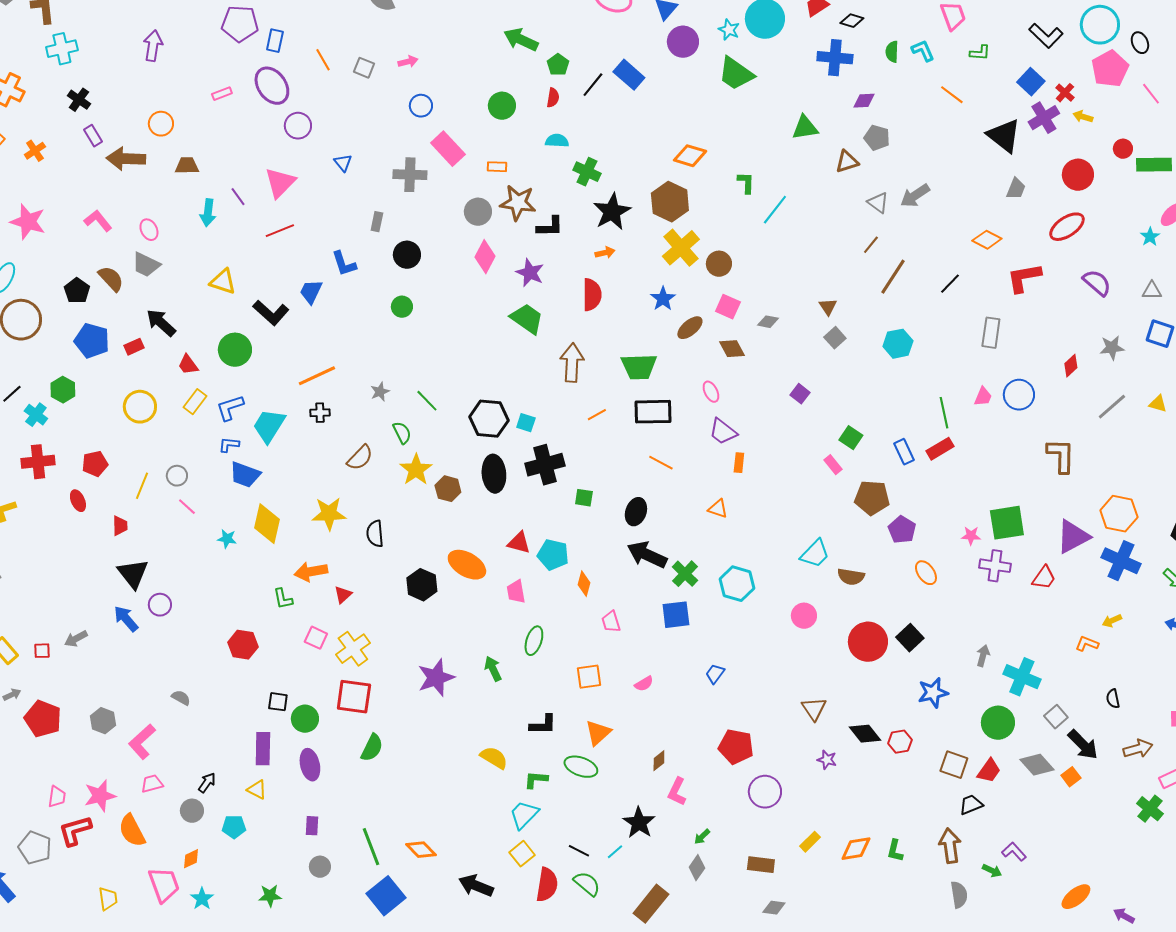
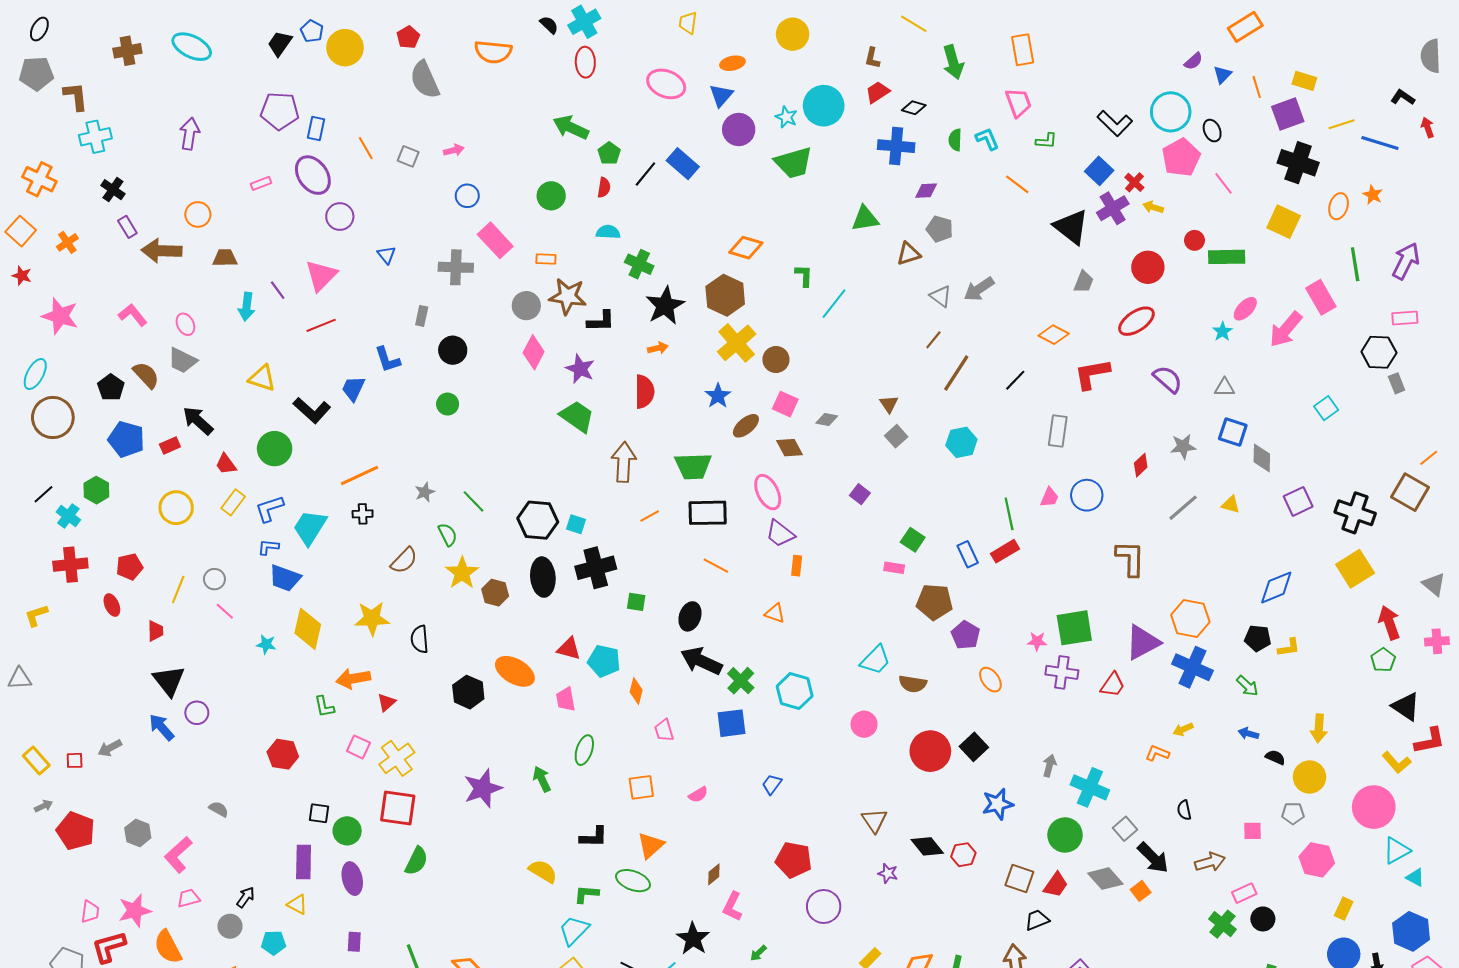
green trapezoid: (736, 74) -> (794, 163), turned -51
pink ellipse: (711, 392) -> (768, 492), size x1.6
pink rectangle: (833, 465) -> (894, 568), turned -42

